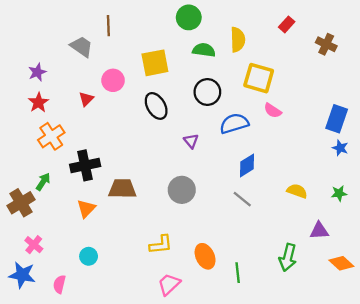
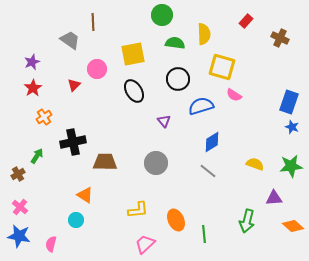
orange cross: (51, 136) -> (44, 117), size x0.7
green star: (339, 193) -> (291, 166), size x1.6
brown cross: (21, 203) -> (18, 174), size x0.6
orange triangle: (86, 209) -> (85, 195), moved, turned -42
pink cross: (34, 245) -> (20, 207), moved

